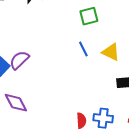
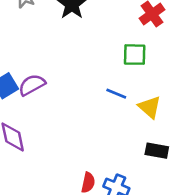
blue line: (83, 49) -> (116, 94), turned -56

